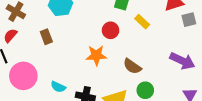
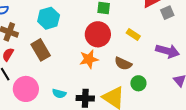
yellow rectangle: (142, 22) -> (133, 34), moved
red circle: (111, 30) -> (98, 34), size x1.6
brown rectangle: (46, 37) -> (41, 50), size x1.5

